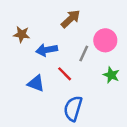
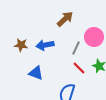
brown star: (22, 34) -> (21, 45), moved
red line: (65, 74) -> (79, 68), moved

